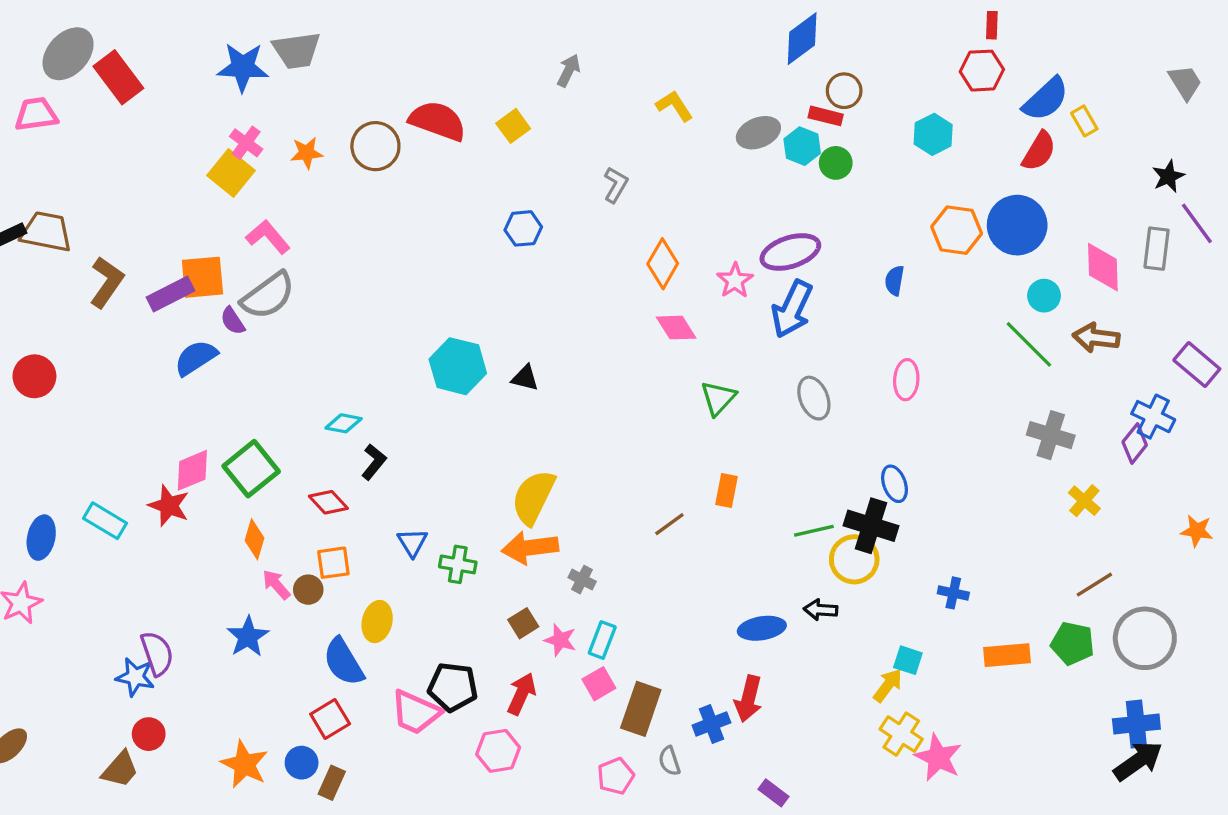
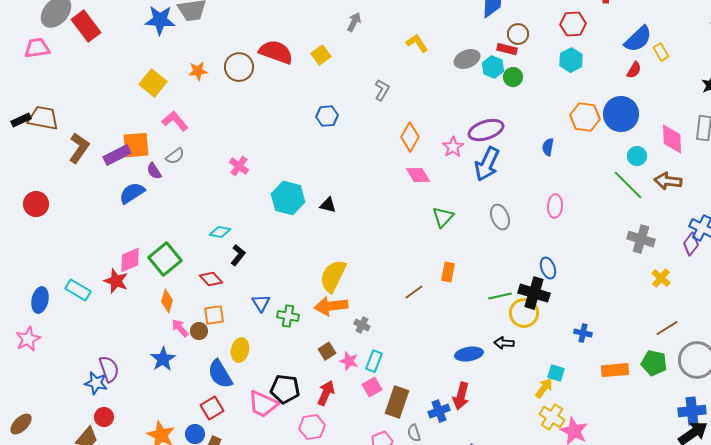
red hexagon: (982, 71) -> (573, 24), moved
pink cross: (246, 143) -> (239, 166), moved
red semicircle: (1039, 151) -> (634, 70), size x0.7
gray semicircle: (268, 296) -> (175, 156), size x0.6

